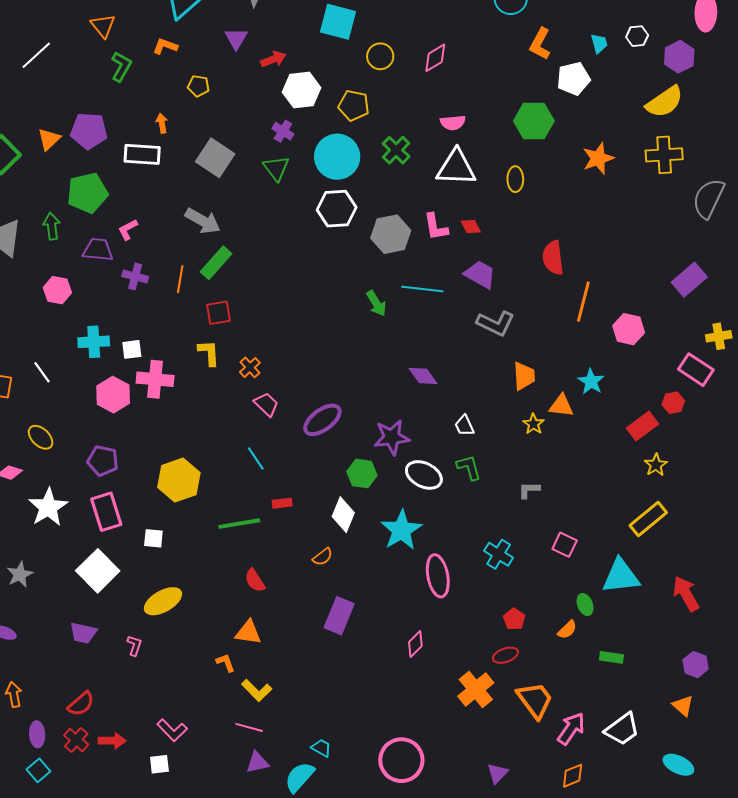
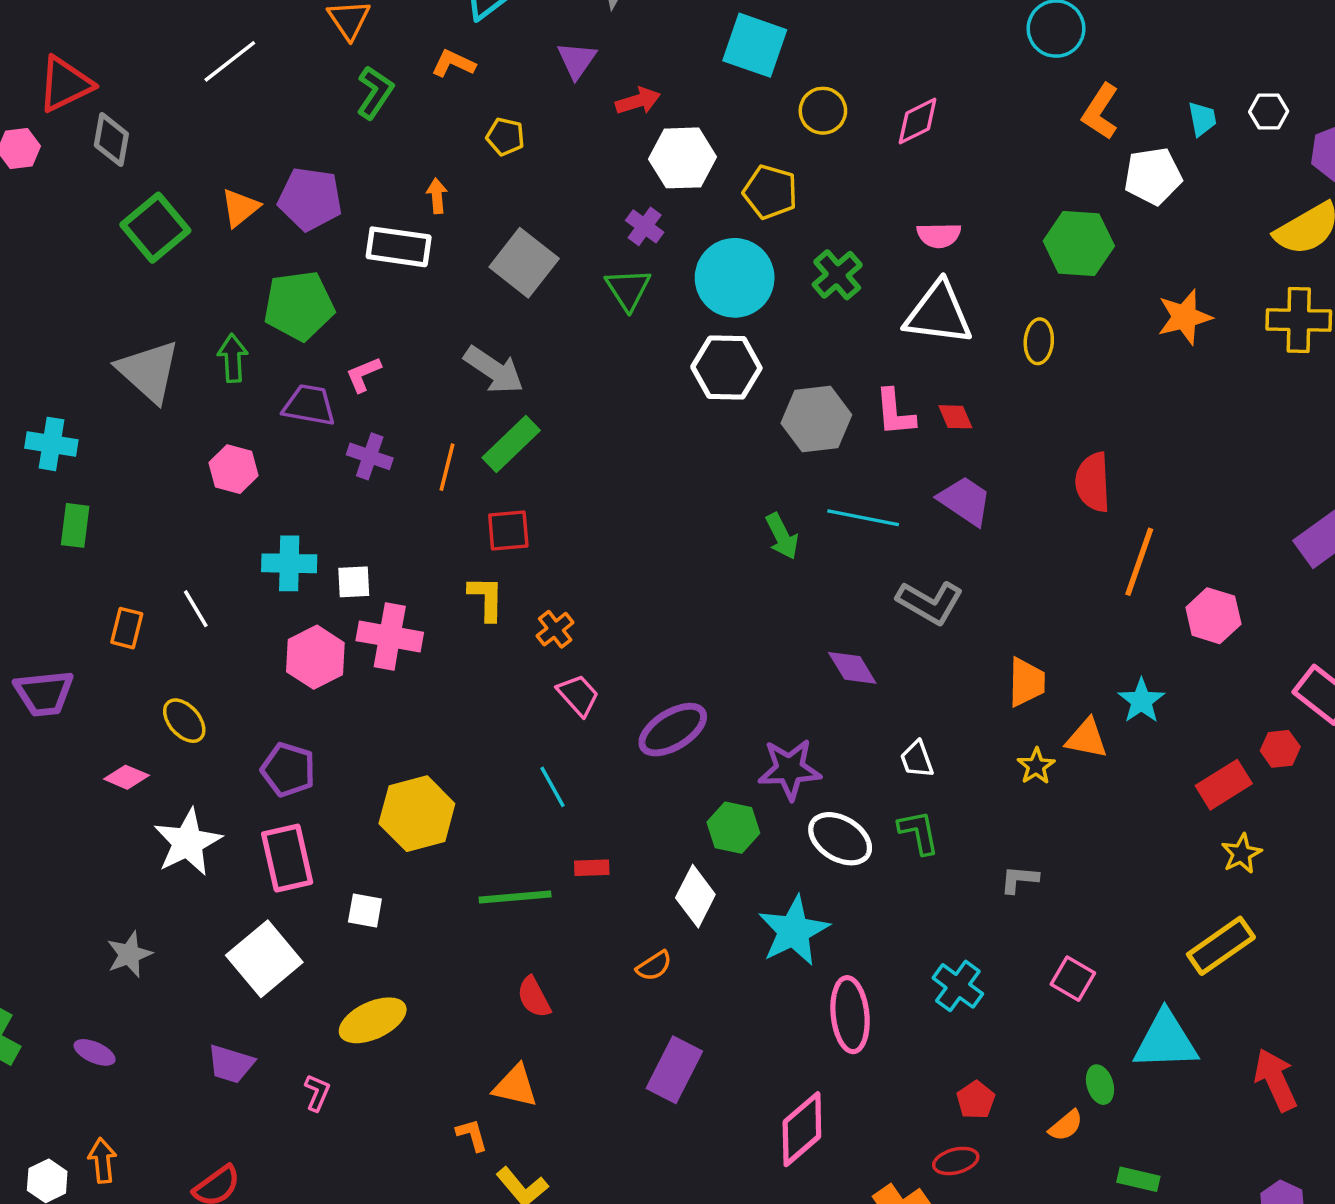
gray L-shape: (496, 323) -> (930, 602), moved
pink diamond: (415, 644) -> (802, 1129), size x1.6

